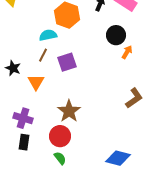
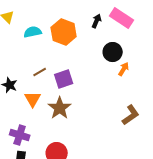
cyan semicircle: (48, 35) -> (33, 32), moved
brown line: (43, 55) -> (40, 72), turned 32
brown star: (69, 111) -> (60, 108), moved

